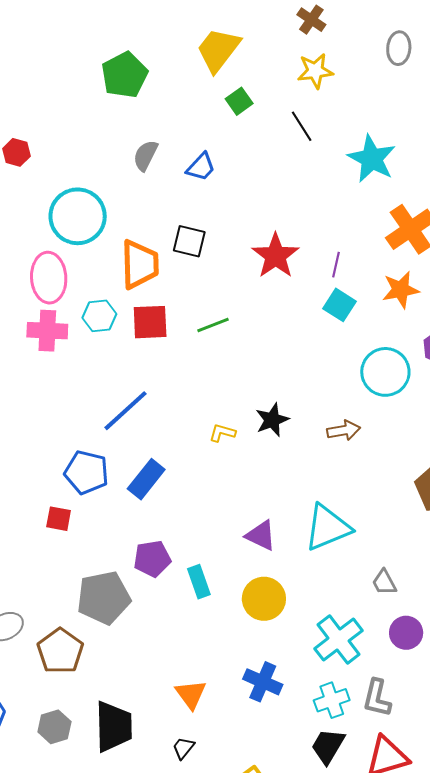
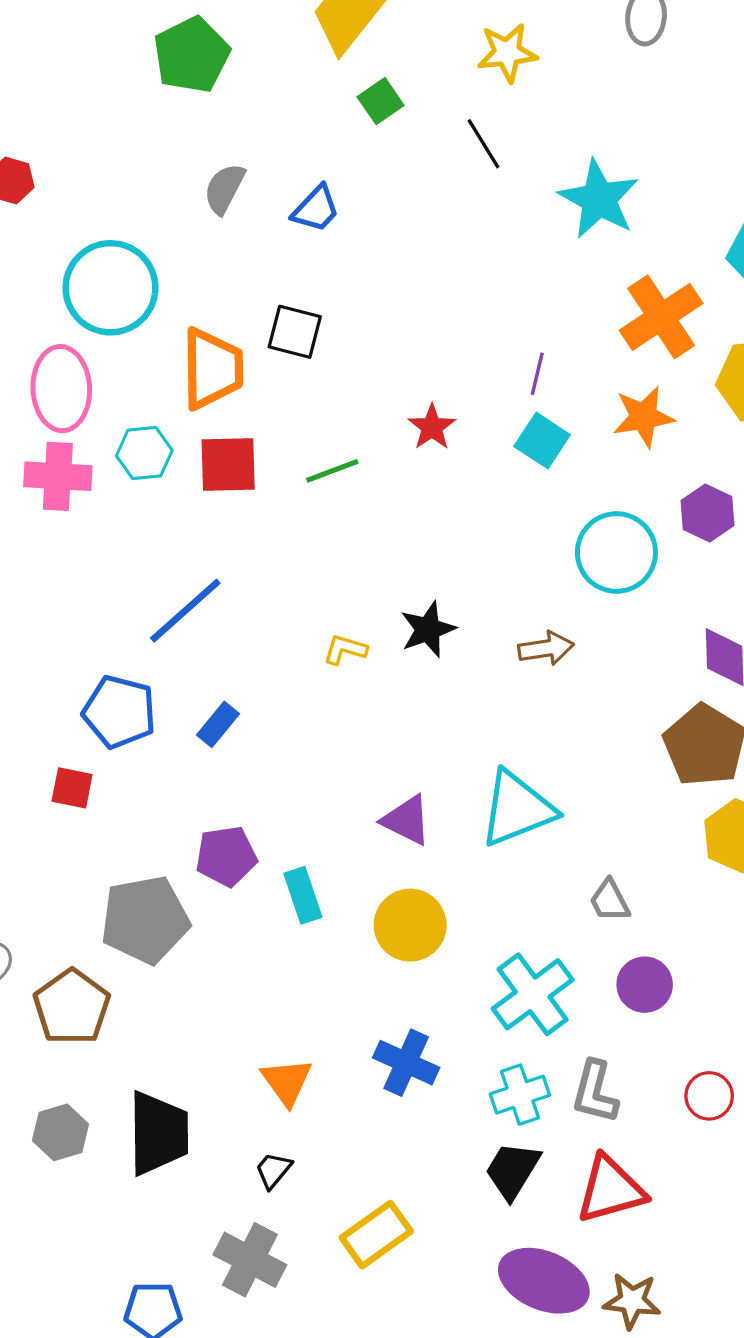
red star: (275, 256) -> (432, 427), moved, size x0.6
blue rectangle: (146, 479) -> (218, 724), size x0.7

